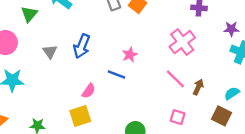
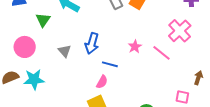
blue line: (116, 74) -> (110, 64), moved
pink line: (175, 79) -> (162, 53), moved
brown arrow: (198, 87) -> (198, 78), moved

